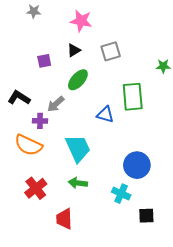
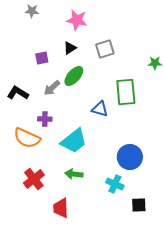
gray arrow: (56, 104) -> (52, 88), moved
purple cross: (40, 121) -> (45, 119), moved
cyan trapezoid: (78, 148) -> (74, 141), turned 76

